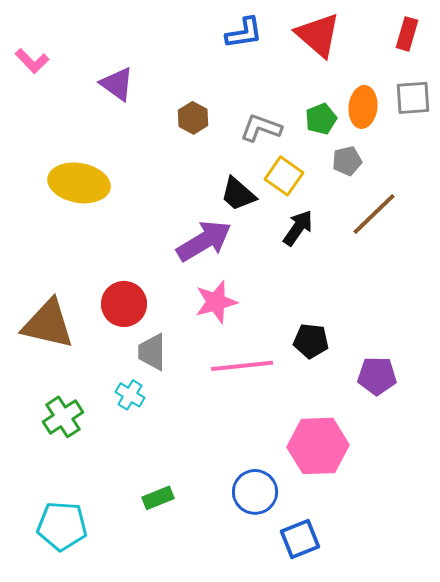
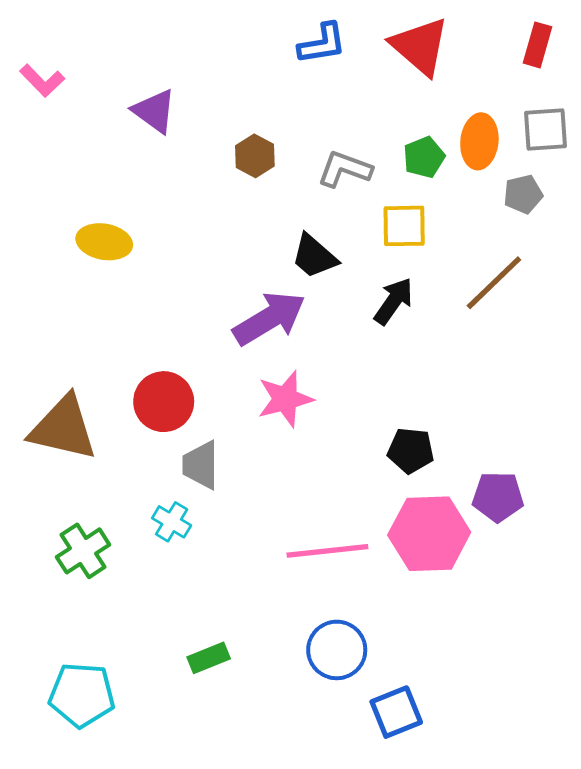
gray pentagon: (347, 161) -> (523, 194), moved
yellow square: (284, 176) -> (404, 226), moved, turned -36
yellow ellipse: (79, 183) -> (104, 242), size x0.7
pink line: (242, 366) -> (327, 551), moved
pink hexagon: (318, 446) -> (429, 534), moved

